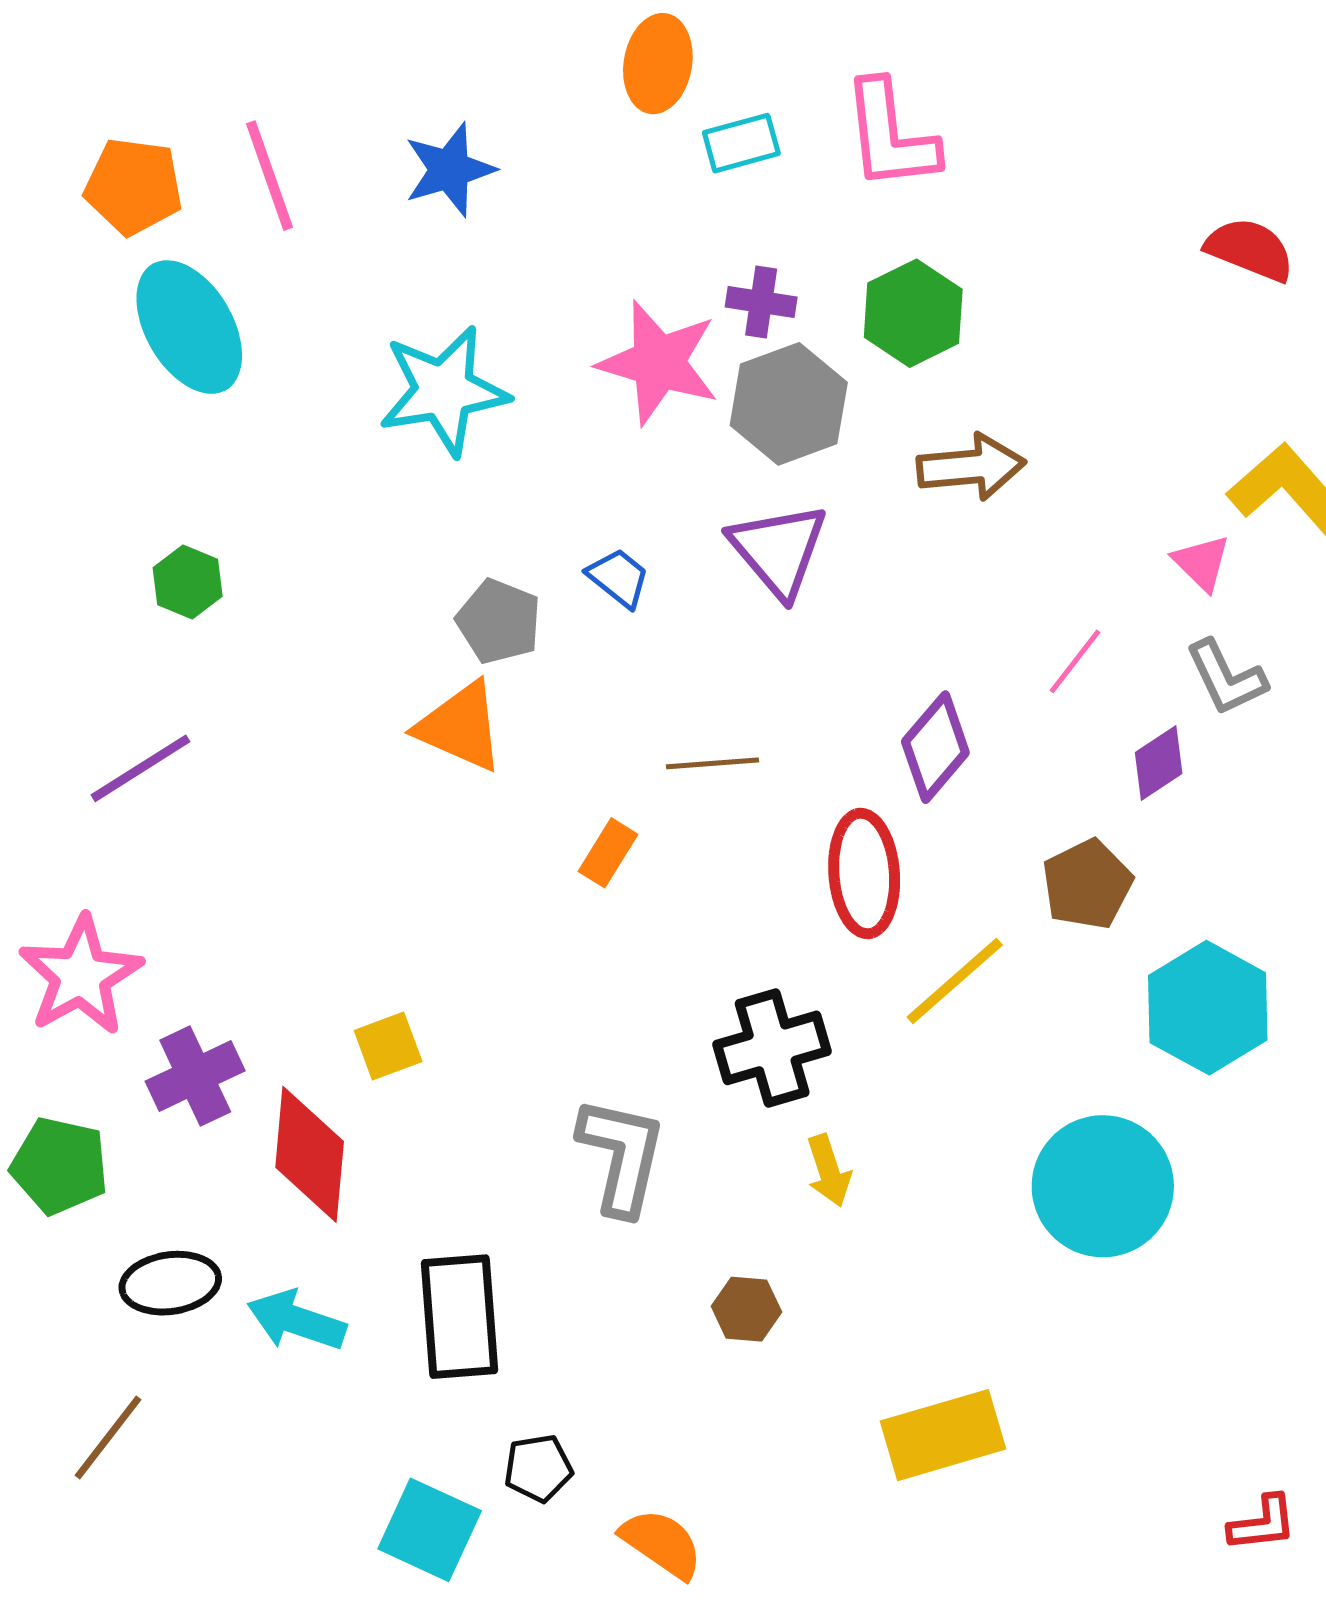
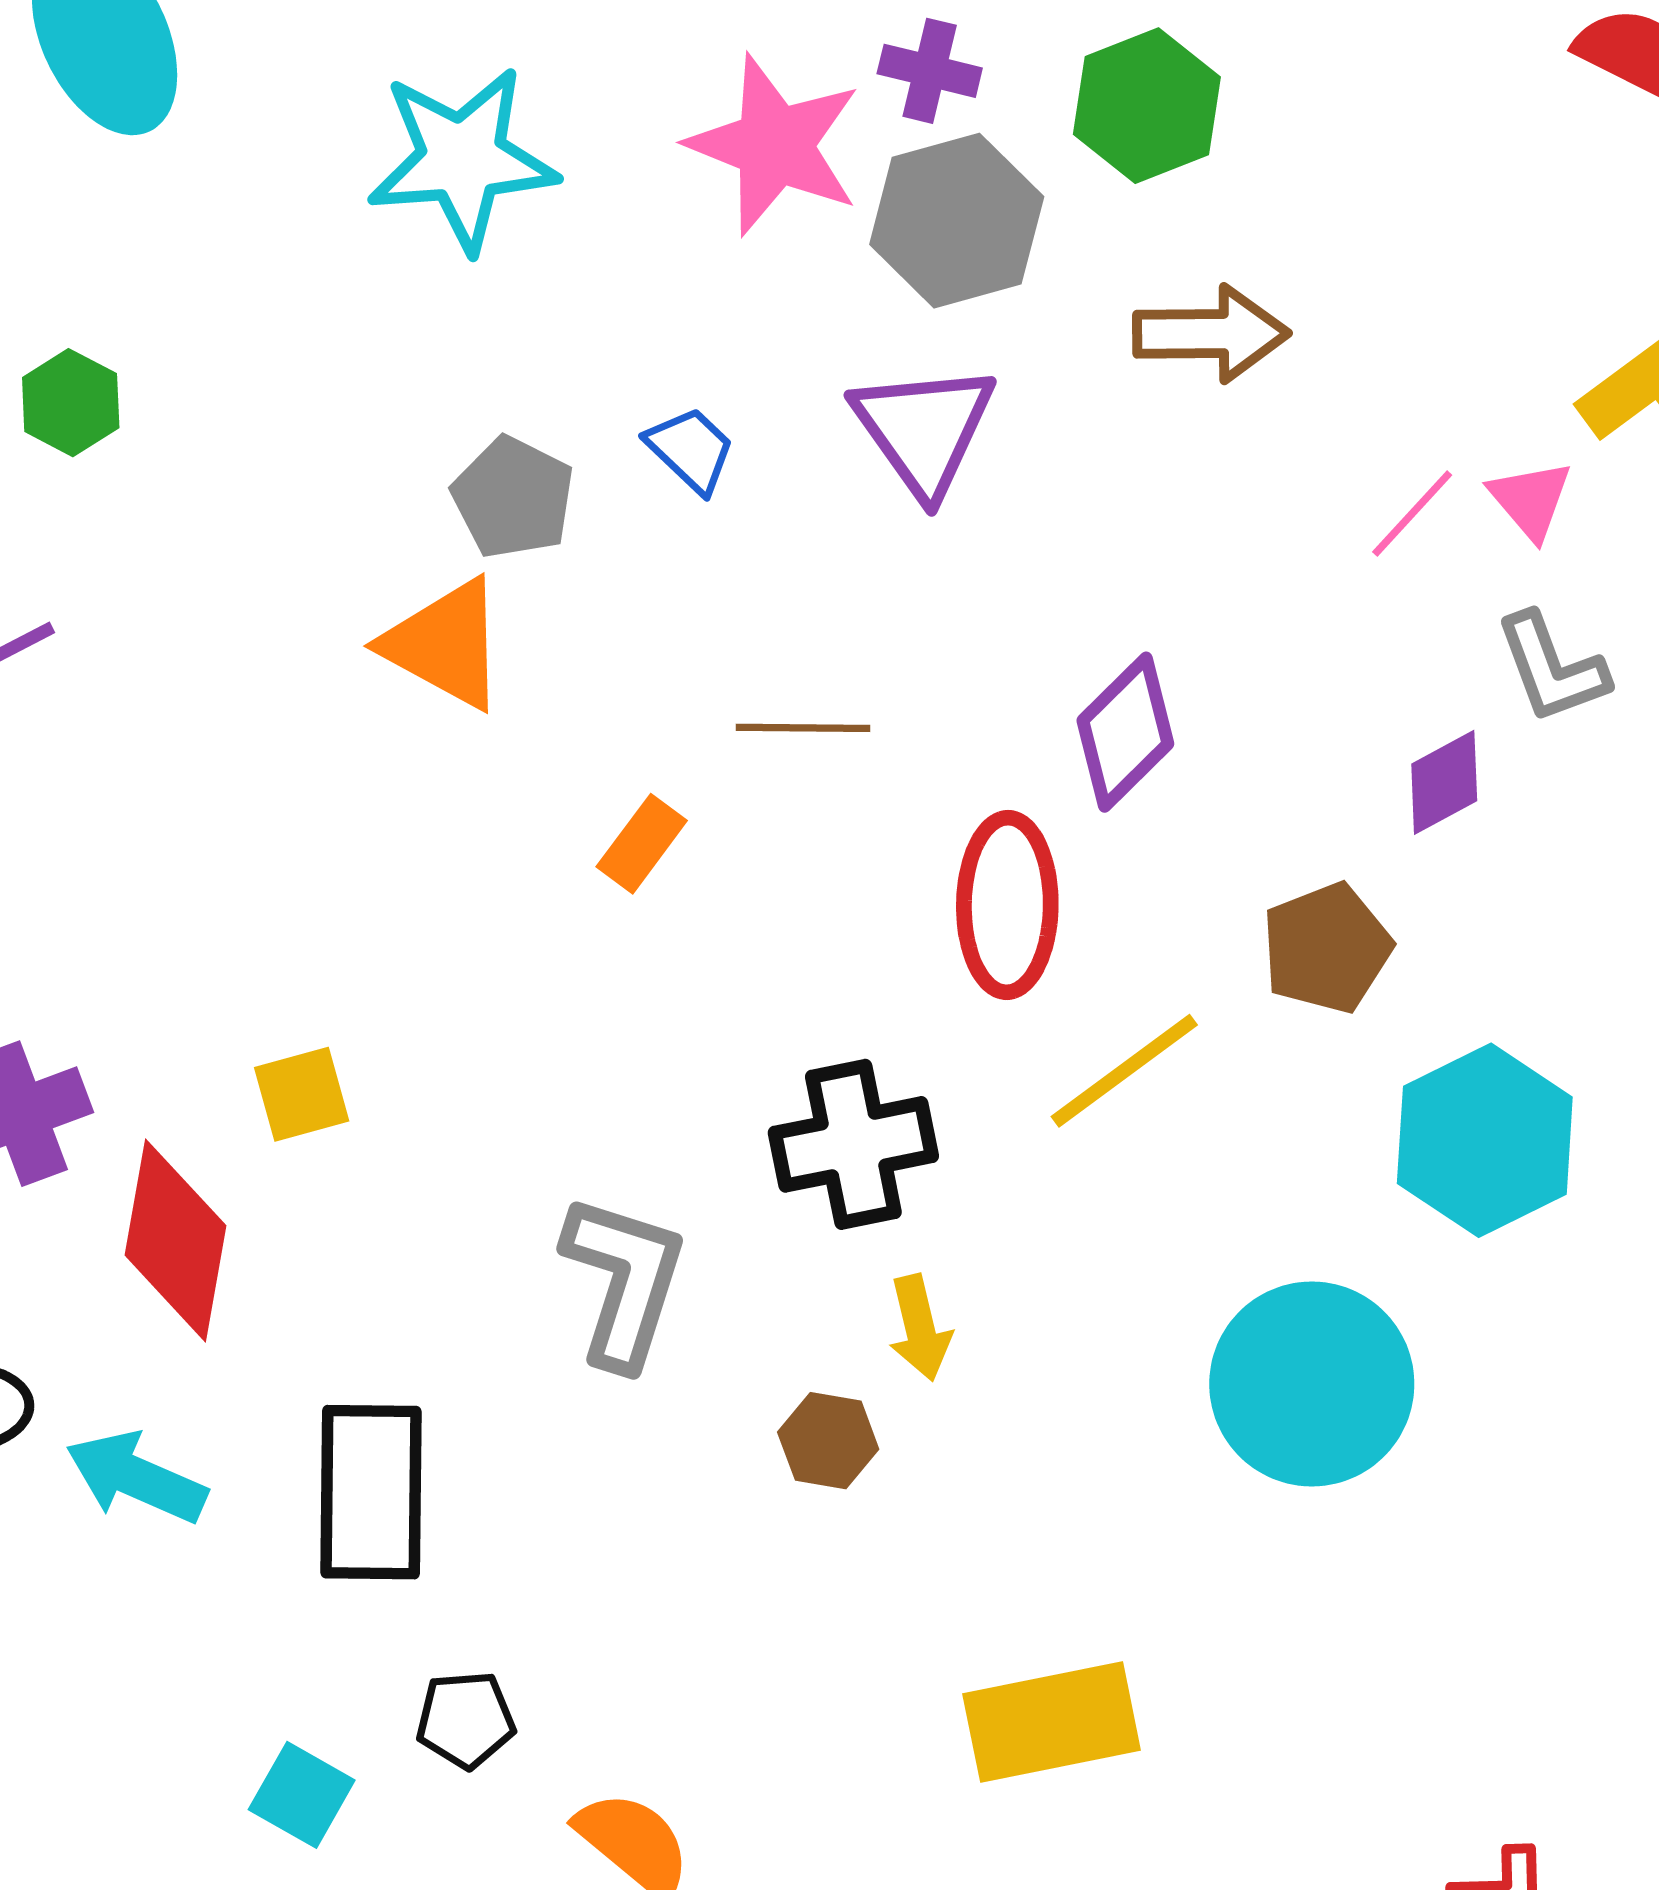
pink line: (1075, 661) -> (1412, 513), moved
brown hexagon: (746, 1309) -> (828, 1441), moved
cyan square: (430, 1530) -> (302, 1795), size x0.7

